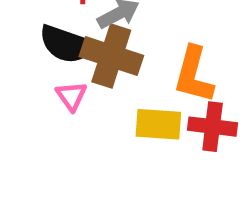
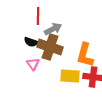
black semicircle: (67, 44) -> (31, 42), size x0.6

